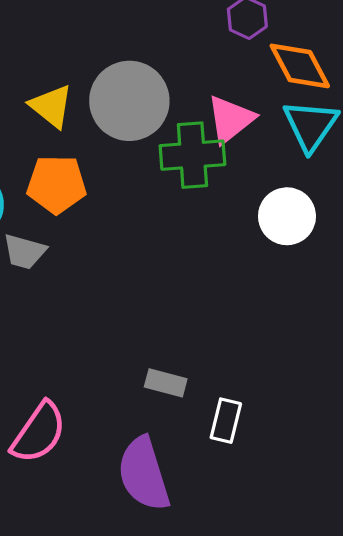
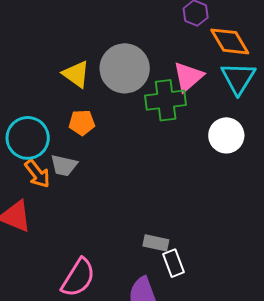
orange pentagon: (57, 184) -> (82, 123), size x0.7
white rectangle: (226, 421) -> (174, 263), moved, turned -32

